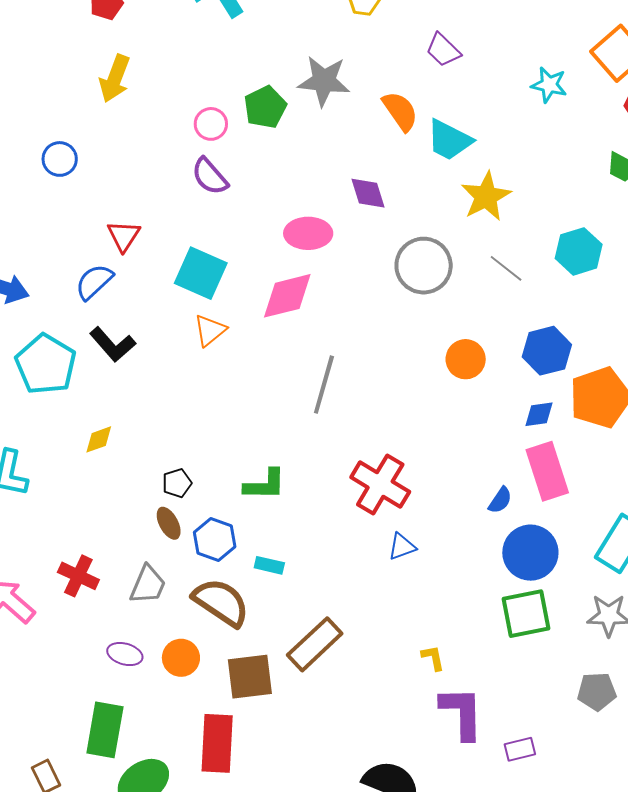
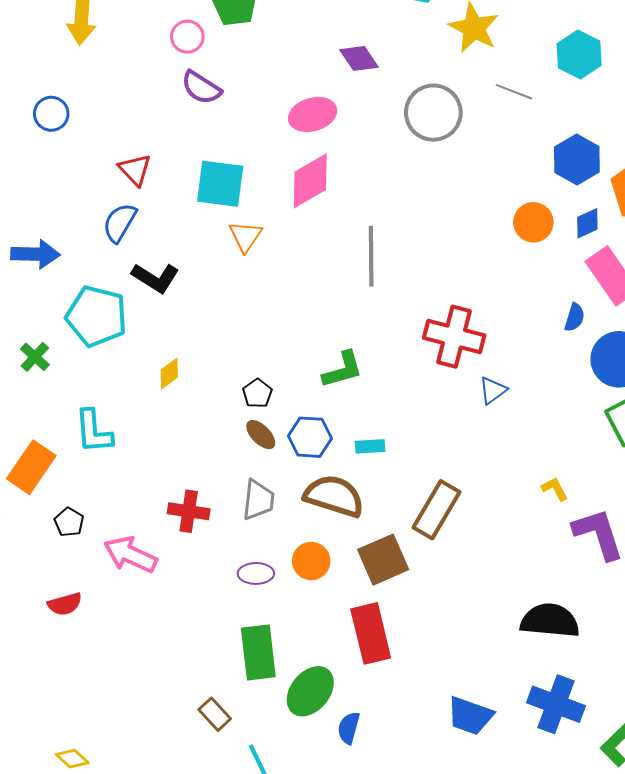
orange circle: (466, 359) -> (533, 222), moved

